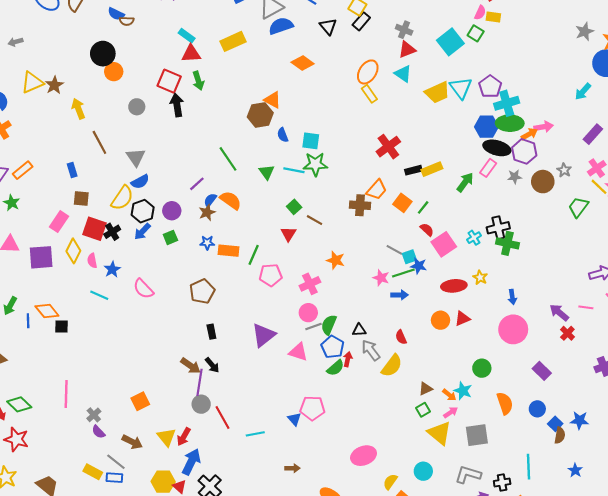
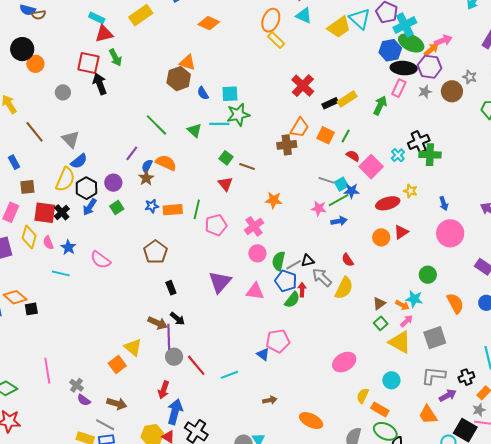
green ellipse: (510, 123) -> (411, 43), turned 35
gray line: (313, 326) -> (294, 265), moved
yellow triangle: (166, 437) -> (133, 347), moved
pink ellipse: (364, 456) -> (344, 362), moved

